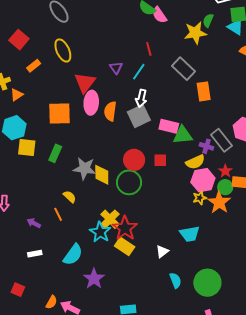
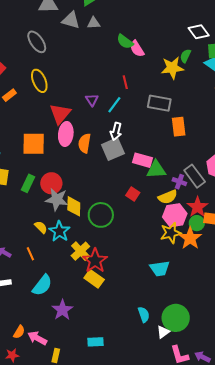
gray rectangle: (184, 69) -> (159, 103), turned -35
red circle: (134, 160) -> (51, 183), moved
red square: (160, 160) -> (133, 194), turned 32
red star: (225, 171) -> (197, 207), size x1.5
yellow star: (200, 198) -> (171, 233), size x1.5
orange line: (58, 214) -> (30, 254), moved
cyan star: (100, 232) -> (59, 231), moved
white triangle: (162, 251) -> (163, 332), moved

